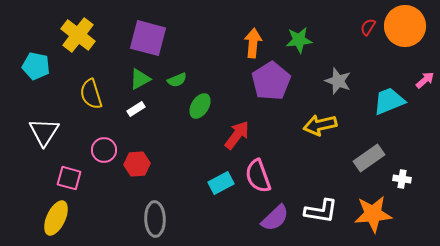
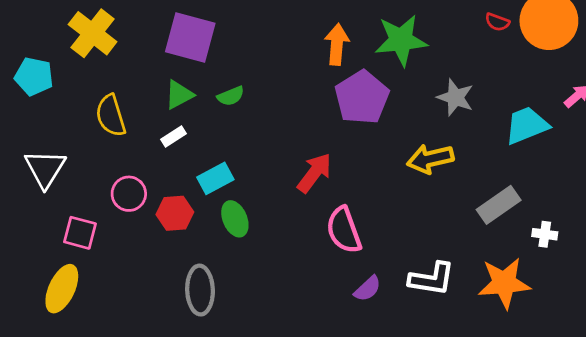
red semicircle: (368, 27) -> (497, 22), turned -102
green star: (299, 40) -> (401, 40), size x1.4
green ellipse: (200, 106) -> (235, 219), moved, turned -55
cyan rectangle: (221, 183) -> (215, 178), moved
purple semicircle: (275, 218) -> (367, 289), size x0.7

